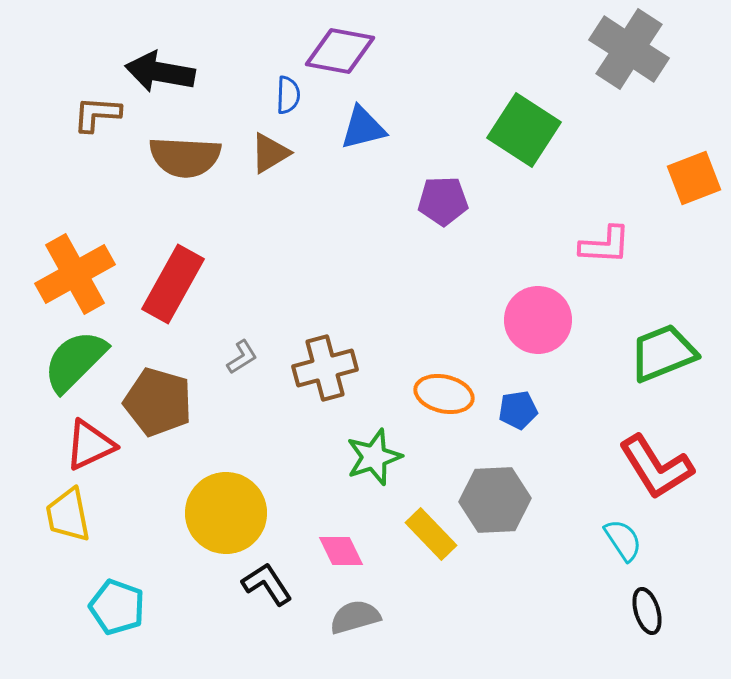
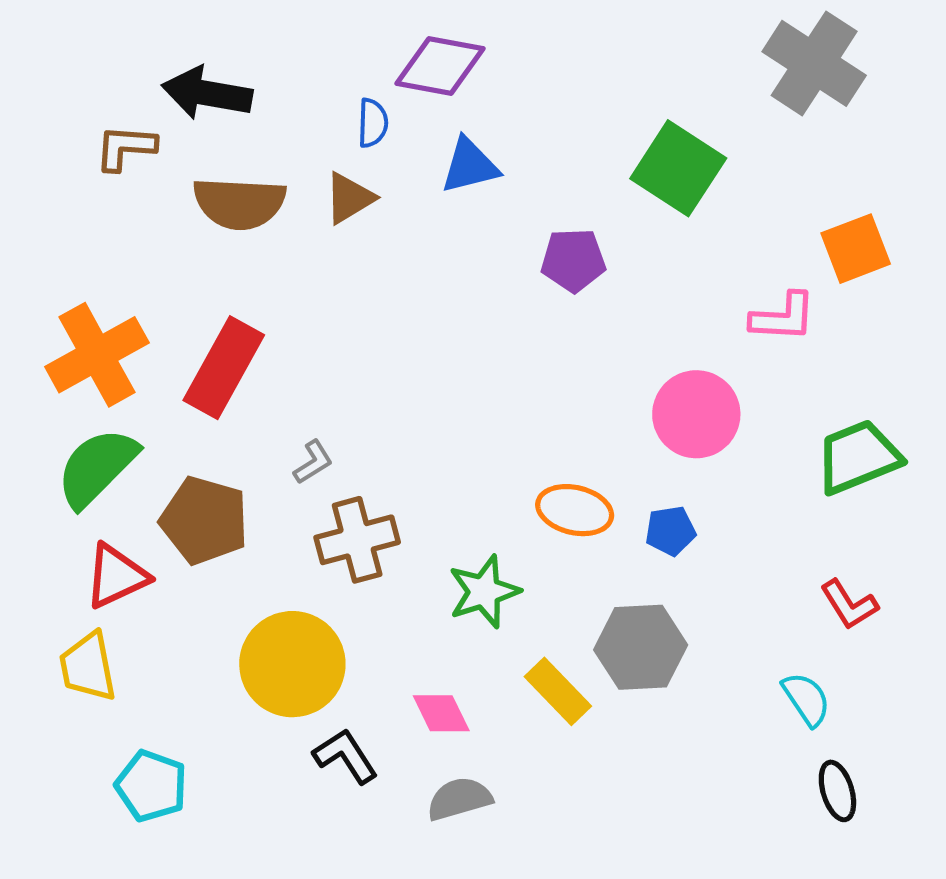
orange square: (694, 178) -> (856, 249), moved
brown cross: (325, 368) -> (357, 540), moved
red L-shape: (656, 467) -> (849, 605), size x0.6

